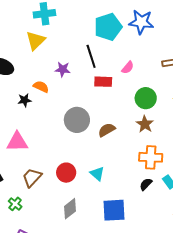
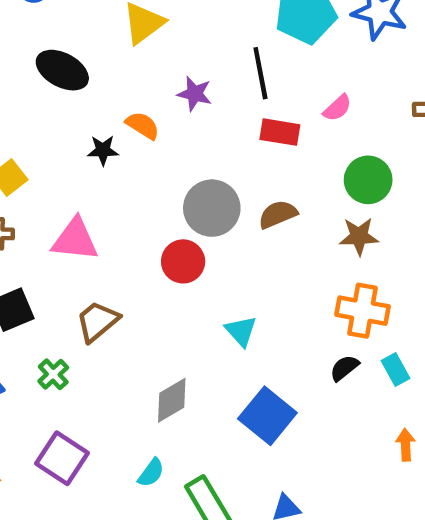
brown star: (145, 124) -> (359, 236), turned 30
brown semicircle: (107, 130) -> (278, 214), moved
red circle: (66, 173) -> (183, 261), moved
blue square: (114, 210) -> (267, 416), turned 35

